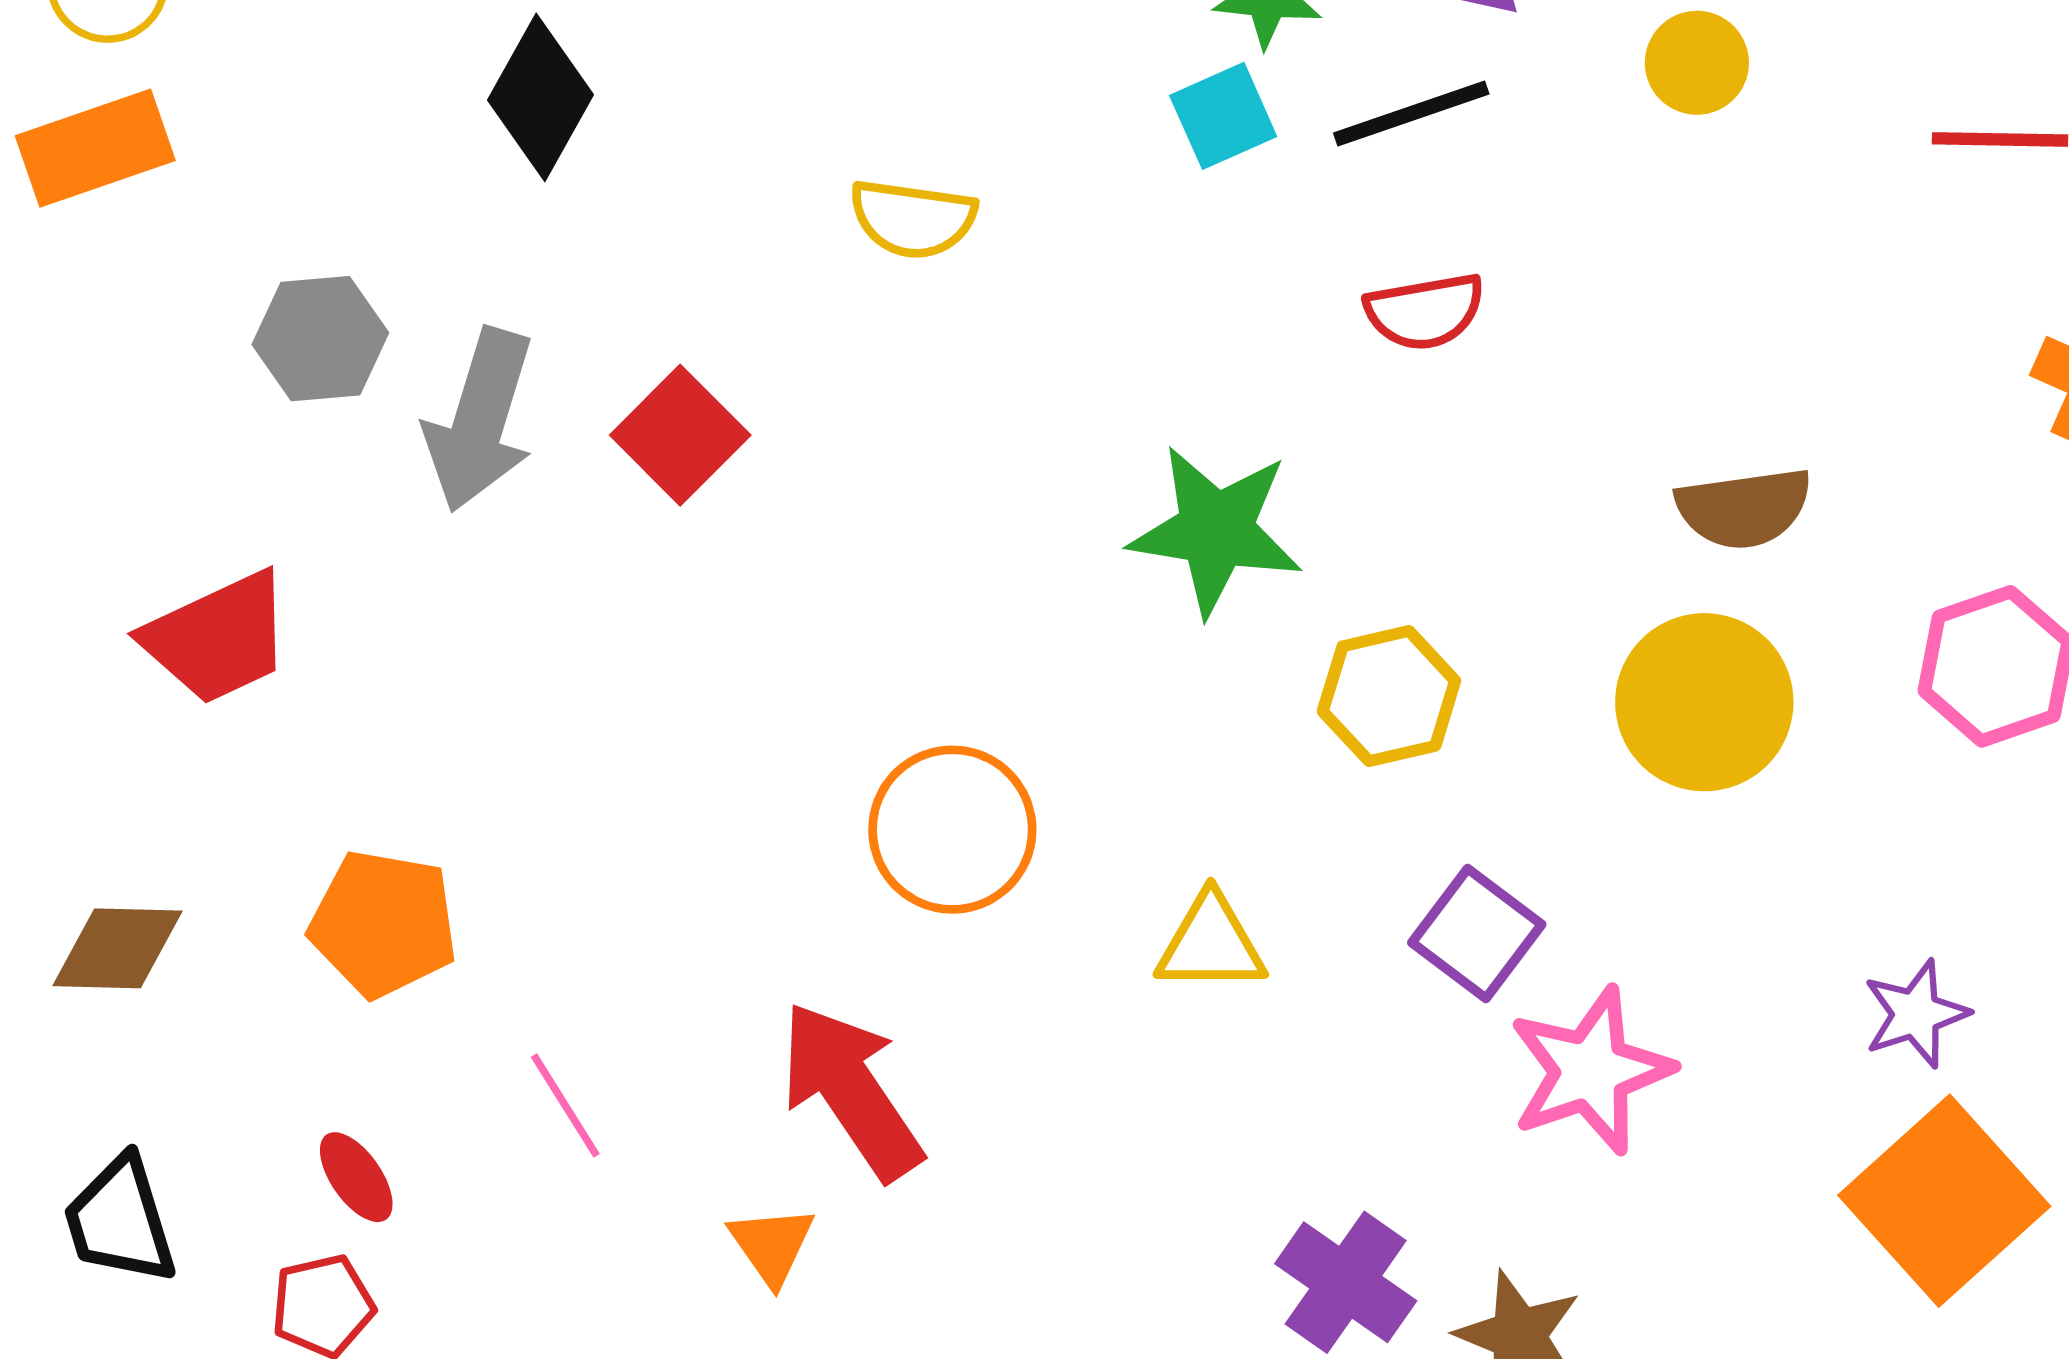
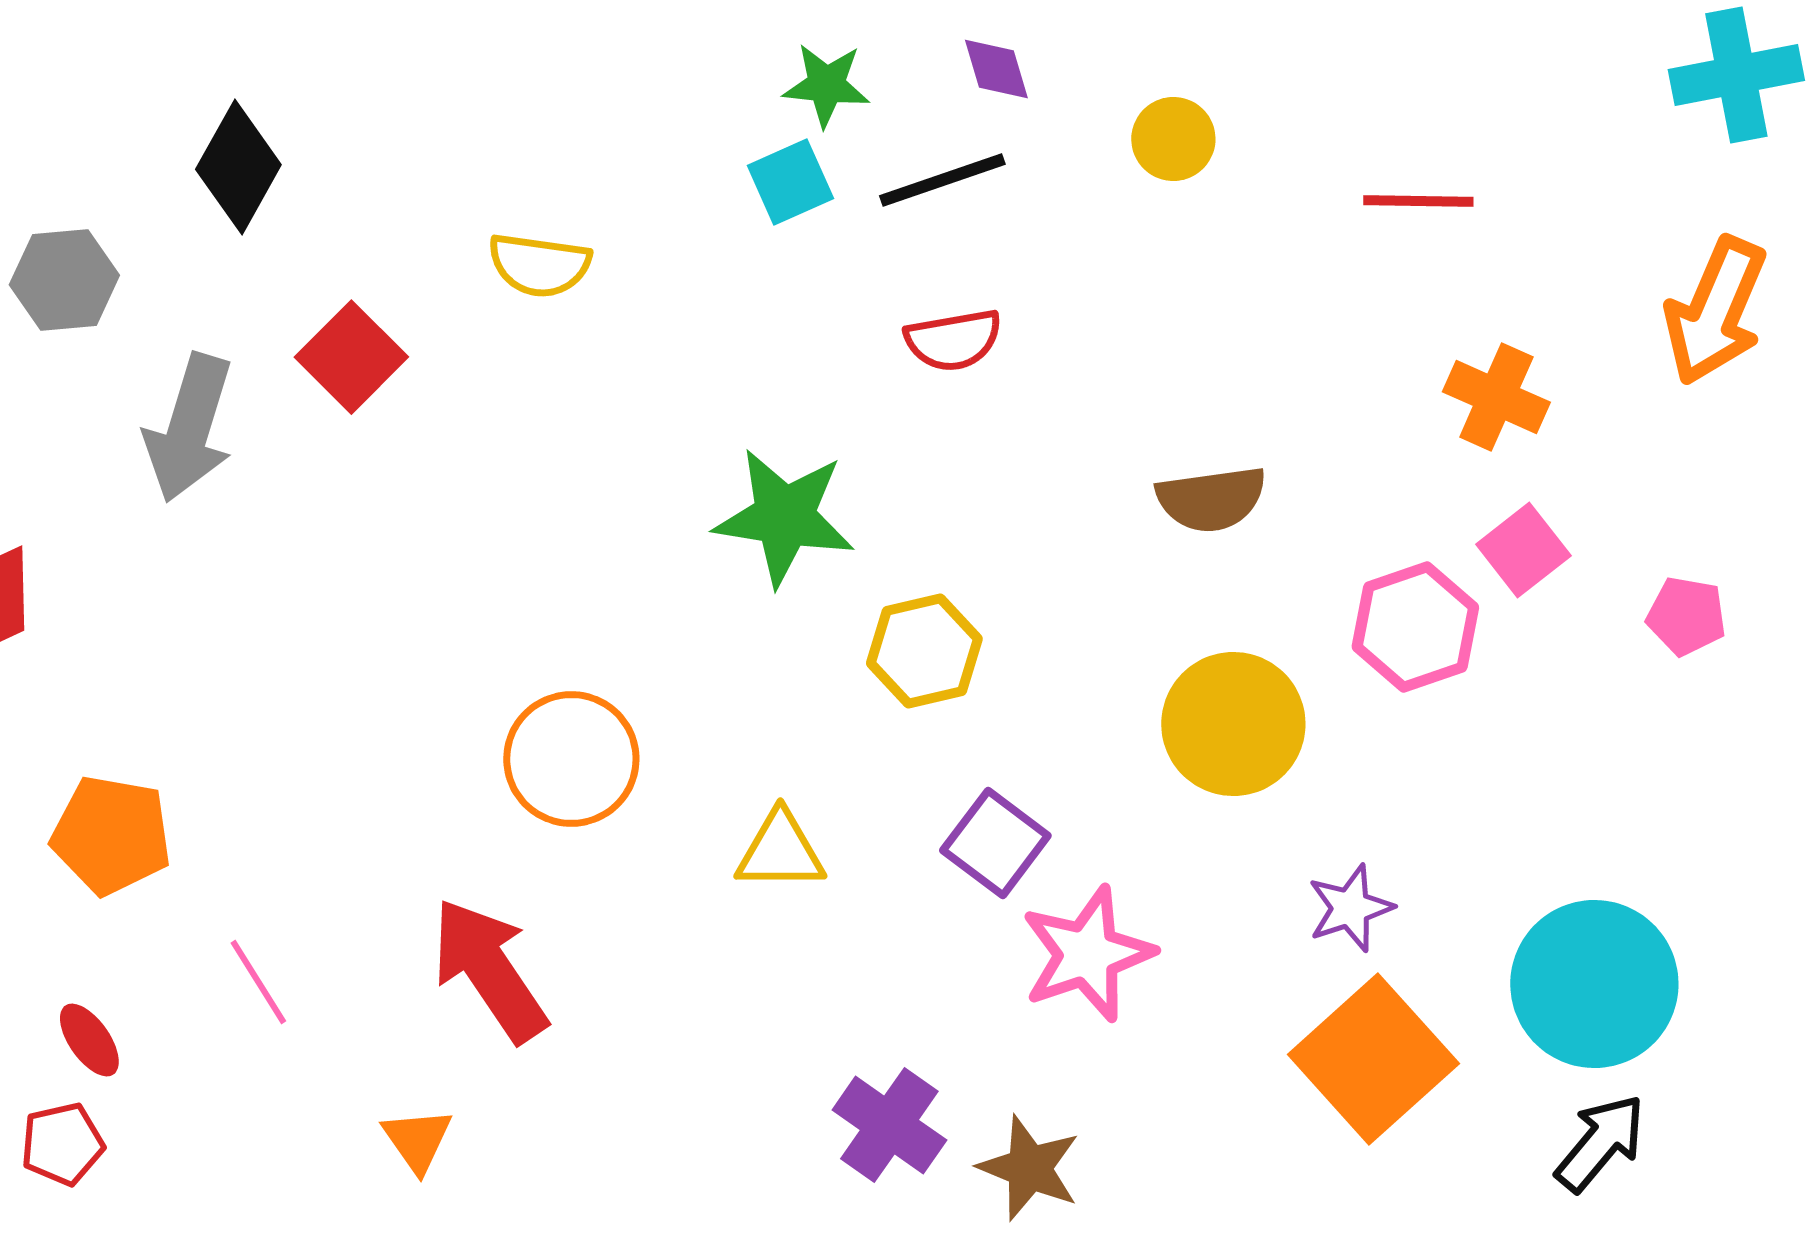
gray hexagon: (320, 339) -> (64, 280), moved
red square: (680, 435) -> (351, 357), moved
yellow circle: (1704, 702) -> (1233, 724), moved
orange triangle: (772, 1245) -> (417, 1140), moved

